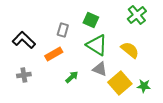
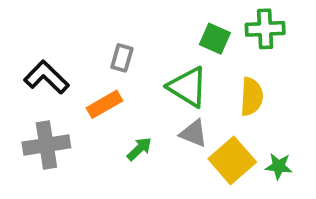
green cross: (137, 15) -> (265, 29), turned 36
green square: (91, 20) -> (215, 39), moved
yellow semicircle: (130, 50) -> (252, 97), turned 54
gray cross: (24, 75) -> (46, 145), size x1.6

